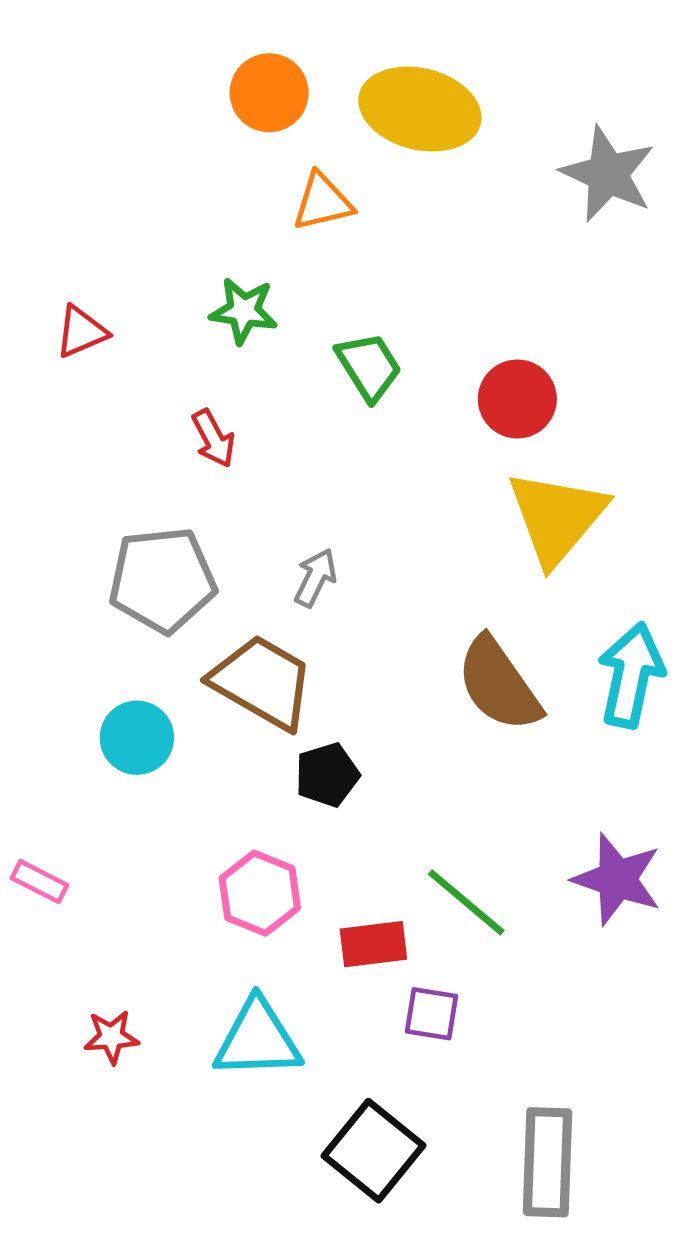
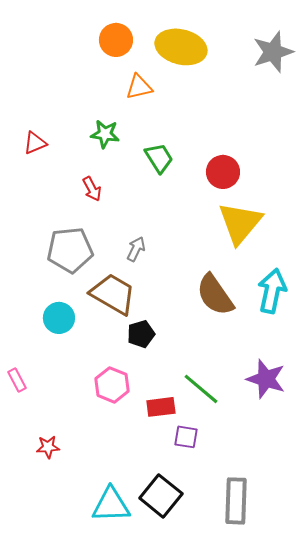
gray star: (608, 174) -> (273, 52), moved, turned 30
pink rectangle: (39, 882) -> (17, 380), turned 35
cyan triangle: (258, 1039) -> (111, 505), moved

